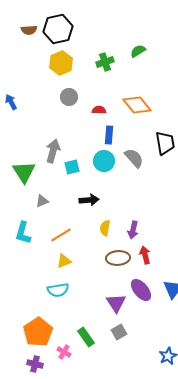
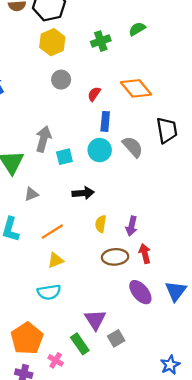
red semicircle: (99, 110) -> (94, 94), turned -56
purple triangle: (116, 303) -> (95, 320), moved

